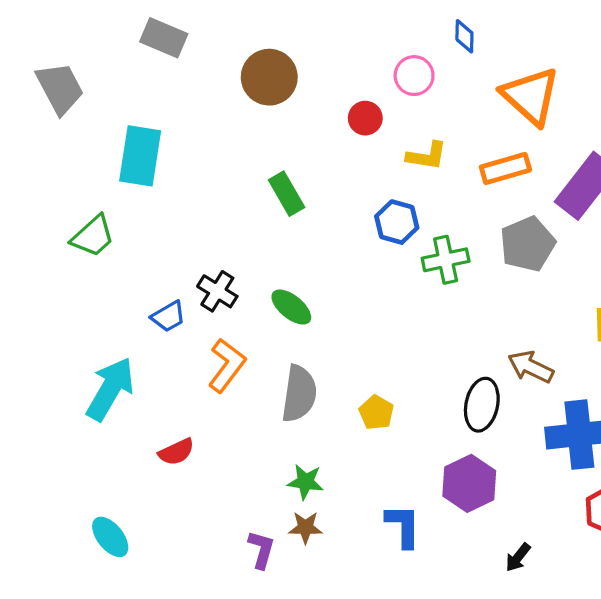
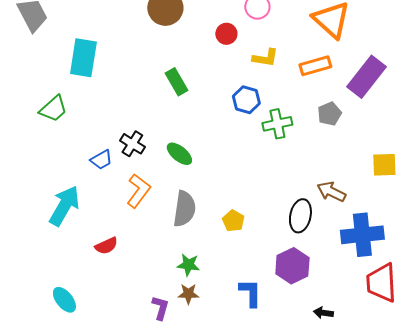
gray pentagon: (527, 244) -> (329, 114), size x0.7
black arrow: (518, 557) -> (323, 313), turned 60

